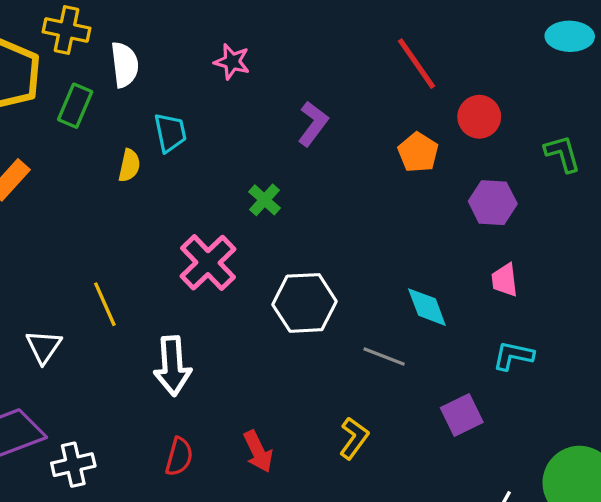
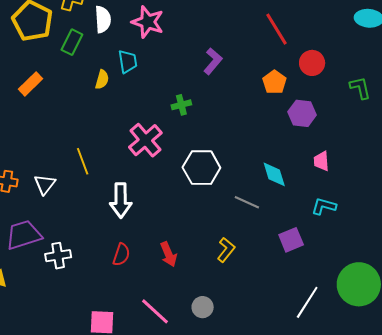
pink star: (232, 62) -> (148, 22), moved, size x1.5
green cross: (265, 200) -> (181, 105), turned 30
purple hexagon: (493, 203) -> (302, 113), moved

